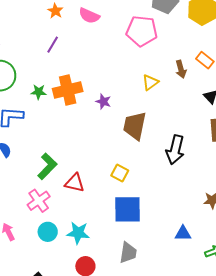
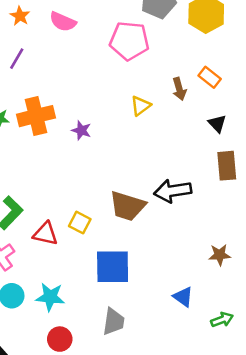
brown trapezoid: (135, 126) -> (127, 206), moved, turned -84
black arrow: (175, 150) -> (173, 191), turned 68
yellow square: (120, 173) -> (80, 223), moved
blue triangle: (183, 233) -> (183, 297), turned 36

